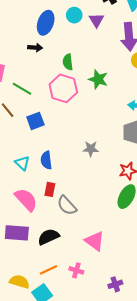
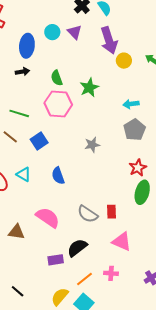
green star: (98, 79) -> (89, 88), turned -30
gray star: (91, 149) -> (92, 145), moved
cyan triangle: (22, 163) -> (24, 174), moved
red rectangle: (50, 189) -> (112, 212), moved
purple rectangle: (17, 233) -> (56, 260), moved, size x0.7
yellow semicircle: (20, 282) -> (60, 297), turned -54

